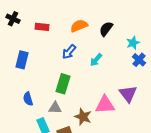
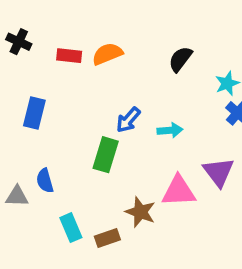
orange semicircle: (79, 26) -> (107, 54), moved
blue arrow: (69, 52) -> (128, 120), moved
cyan arrow: (96, 60) -> (170, 130), moved, turned -136
gray triangle: (55, 108) -> (17, 196), moved

